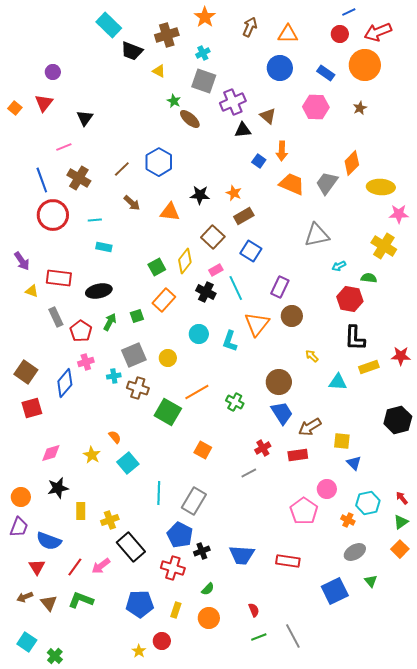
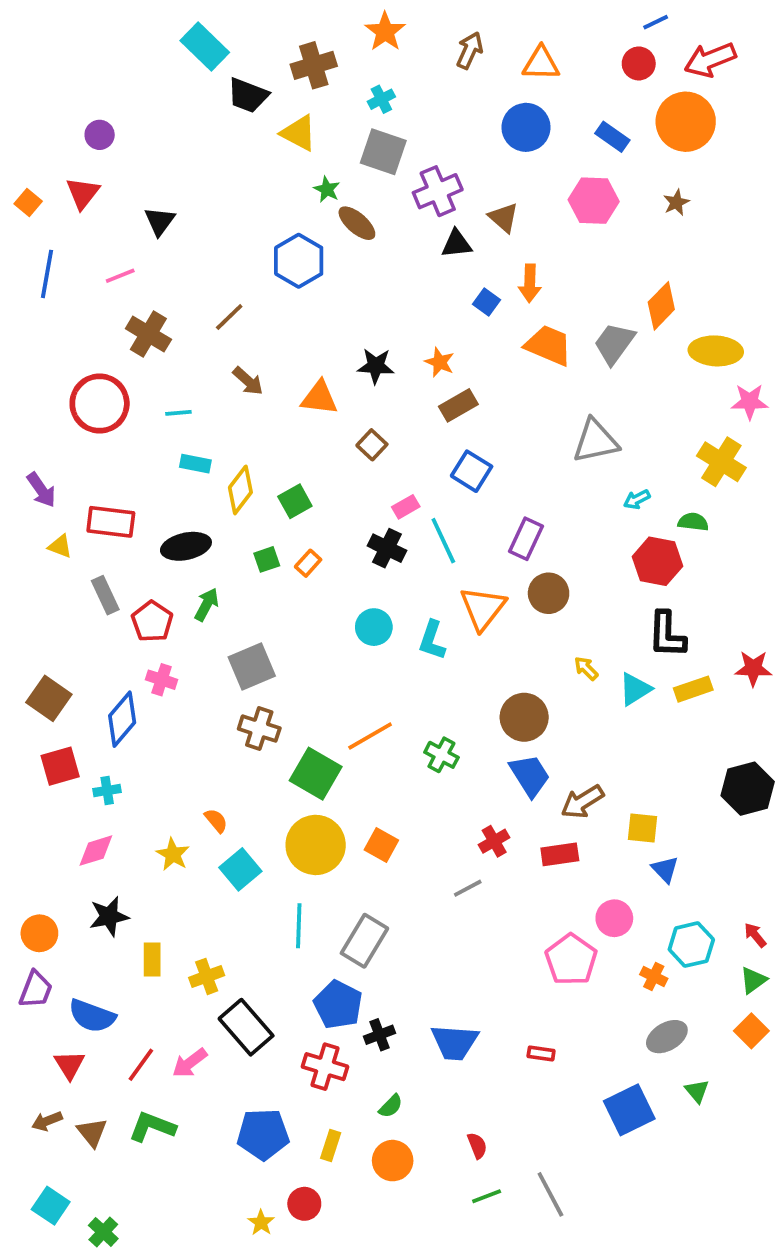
yellow triangle: (159, 71) -> (299, 133), size x1.5
blue hexagon: (159, 162) -> (299, 261), moved
blue line: (42, 180) -> (47, 274), moved, turned 30
brown square: (213, 237) -> (372, 445), moved, size x0.7
yellow diamond: (185, 261) -> (240, 490), moved
orange rectangle: (164, 300) -> (308, 563), size x0.6
green square: (137, 316) -> (267, 559), moved
yellow circle: (168, 358) -> (316, 845), moved, size x1.8
pink cross: (86, 362) -> (162, 680), turned 35
cyan cross: (114, 376) -> (107, 790), moved
cyan triangle: (338, 382) -> (635, 689), moved, turned -36
red rectangle: (288, 561) -> (541, 1054), size x0.6

